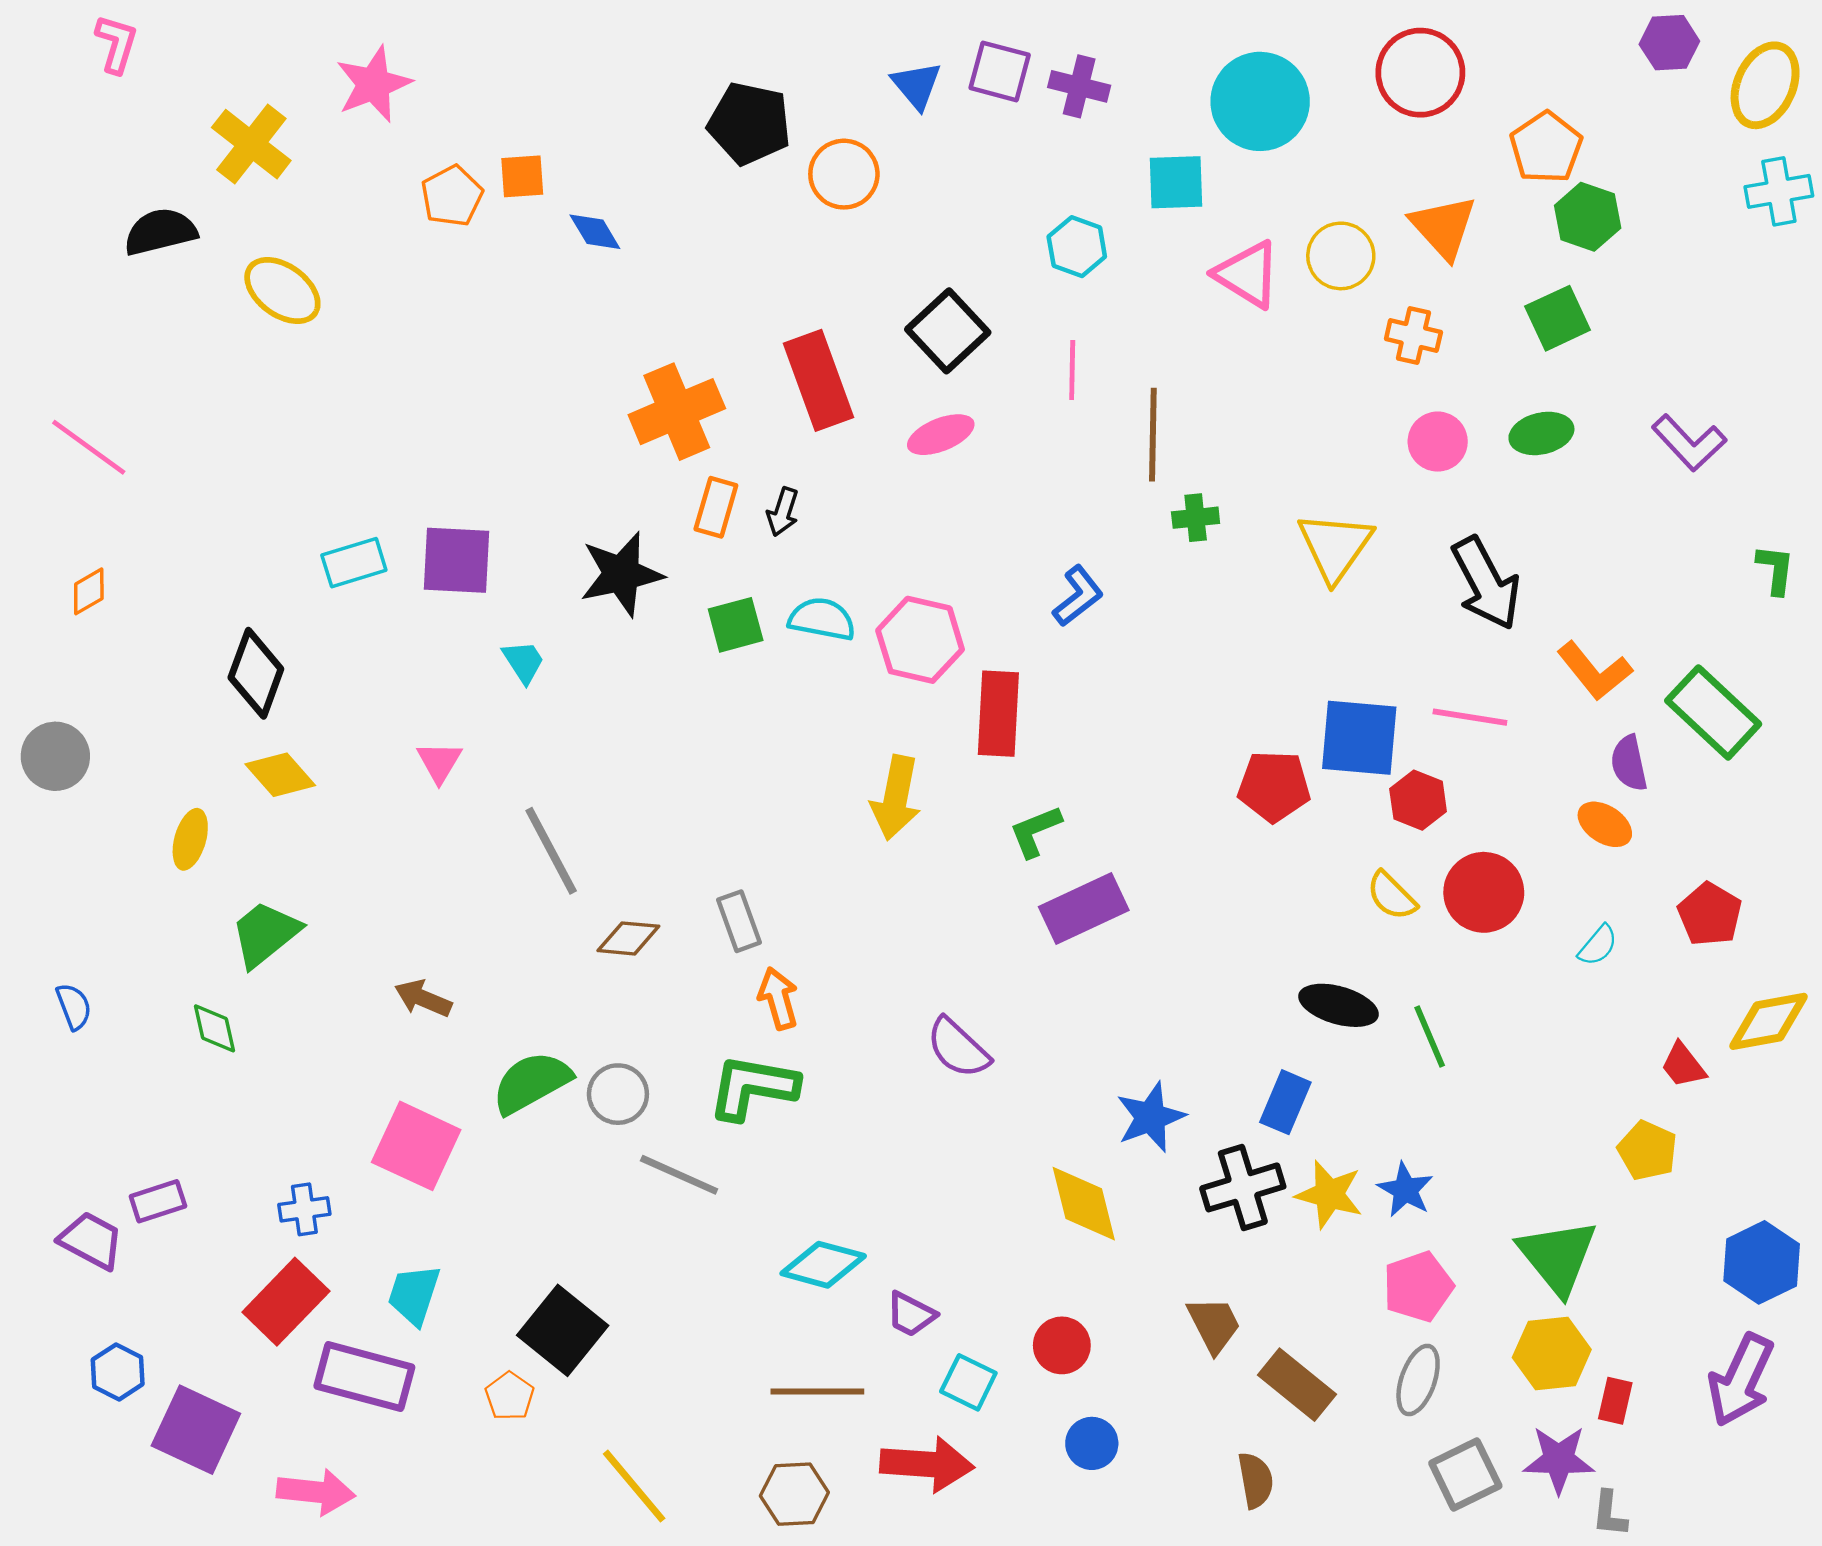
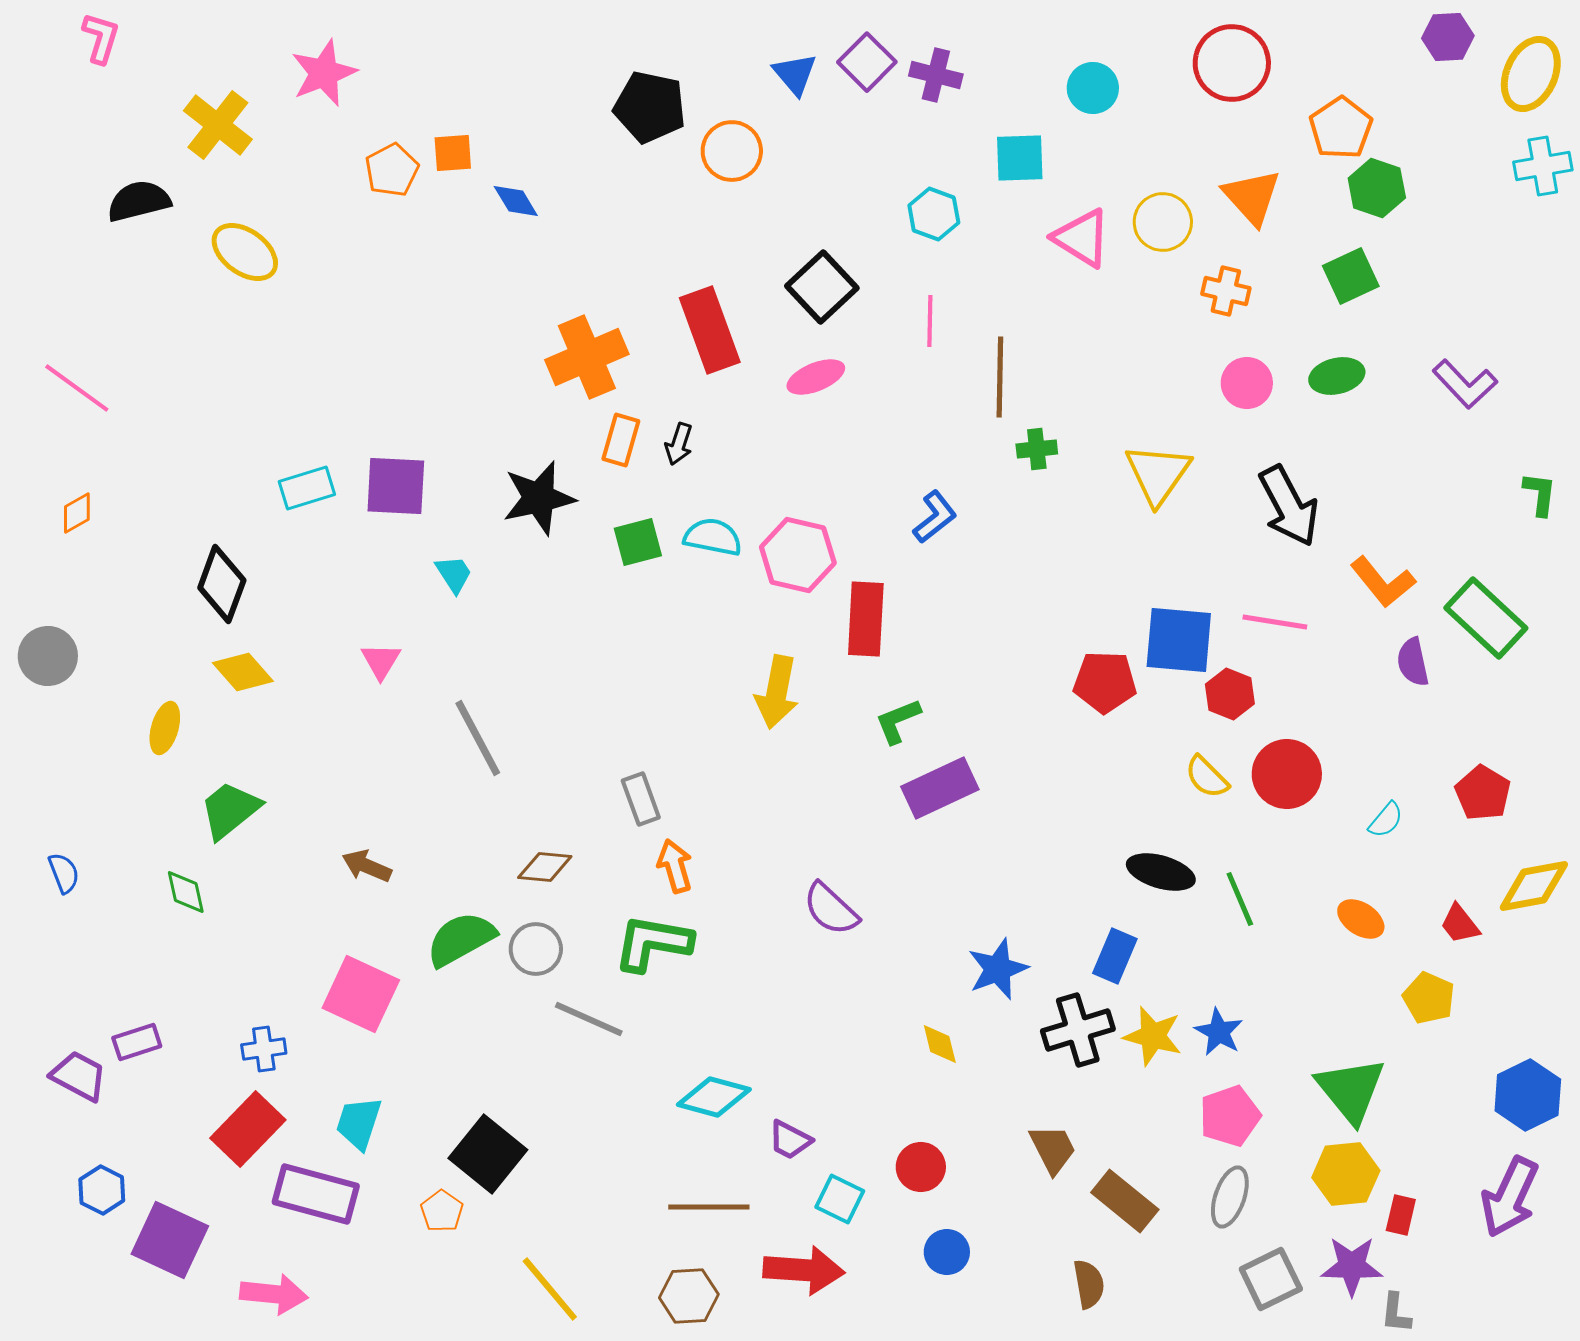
purple square: (1000, 71) -> (867, 62), turned 30
cyan circle: (1260, 101) -> (1093, 88), size x0.6
orange ellipse: (1605, 824) -> (1361, 919), moved
brown diamond: (628, 938) -> (545, 867), moved
yellow diamond: (1084, 1204) -> (940, 1044), size x0.6

